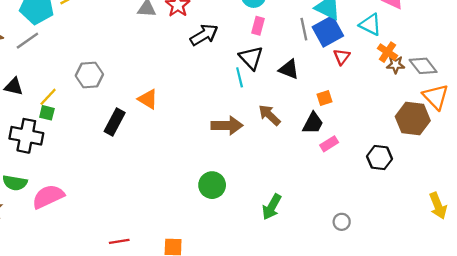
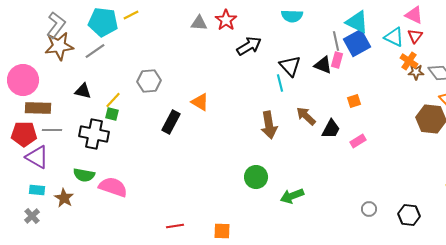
pink rectangle: (258, 26) -> (337, 60), moved
red triangle: (342, 57) -> (415, 36), moved
black triangle: (289, 69) -> (323, 65), moved
black trapezoid: (313, 123) -> (331, 129), moved
brown arrow: (227, 125) -> (269, 125), turned 80
black hexagon: (380, 158) -> (409, 215), moved
pink semicircle: (48, 197) -> (113, 187), turned 44
green arrow: (272, 207) -> (292, 196), moved, turned 40

